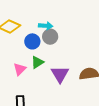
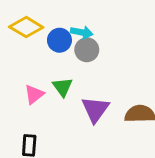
blue circle: (32, 41) -> (59, 40), moved
green triangle: (37, 62) -> (63, 87), turned -40

